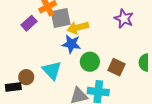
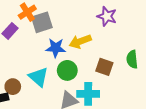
yellow arrow: (78, 28) -> (80, 41), moved
green circle: (90, 62) -> (67, 70), moved

